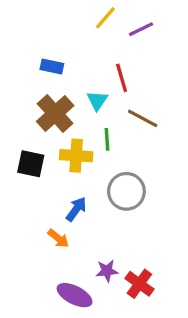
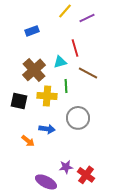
blue rectangle: (52, 66) -> (32, 31), moved, turned -32
cyan triangle: (97, 101) -> (60, 62), turned 40
blue arrow: (76, 209) -> (47, 129), turned 63
orange arrow: (58, 238) -> (28, 141), moved

